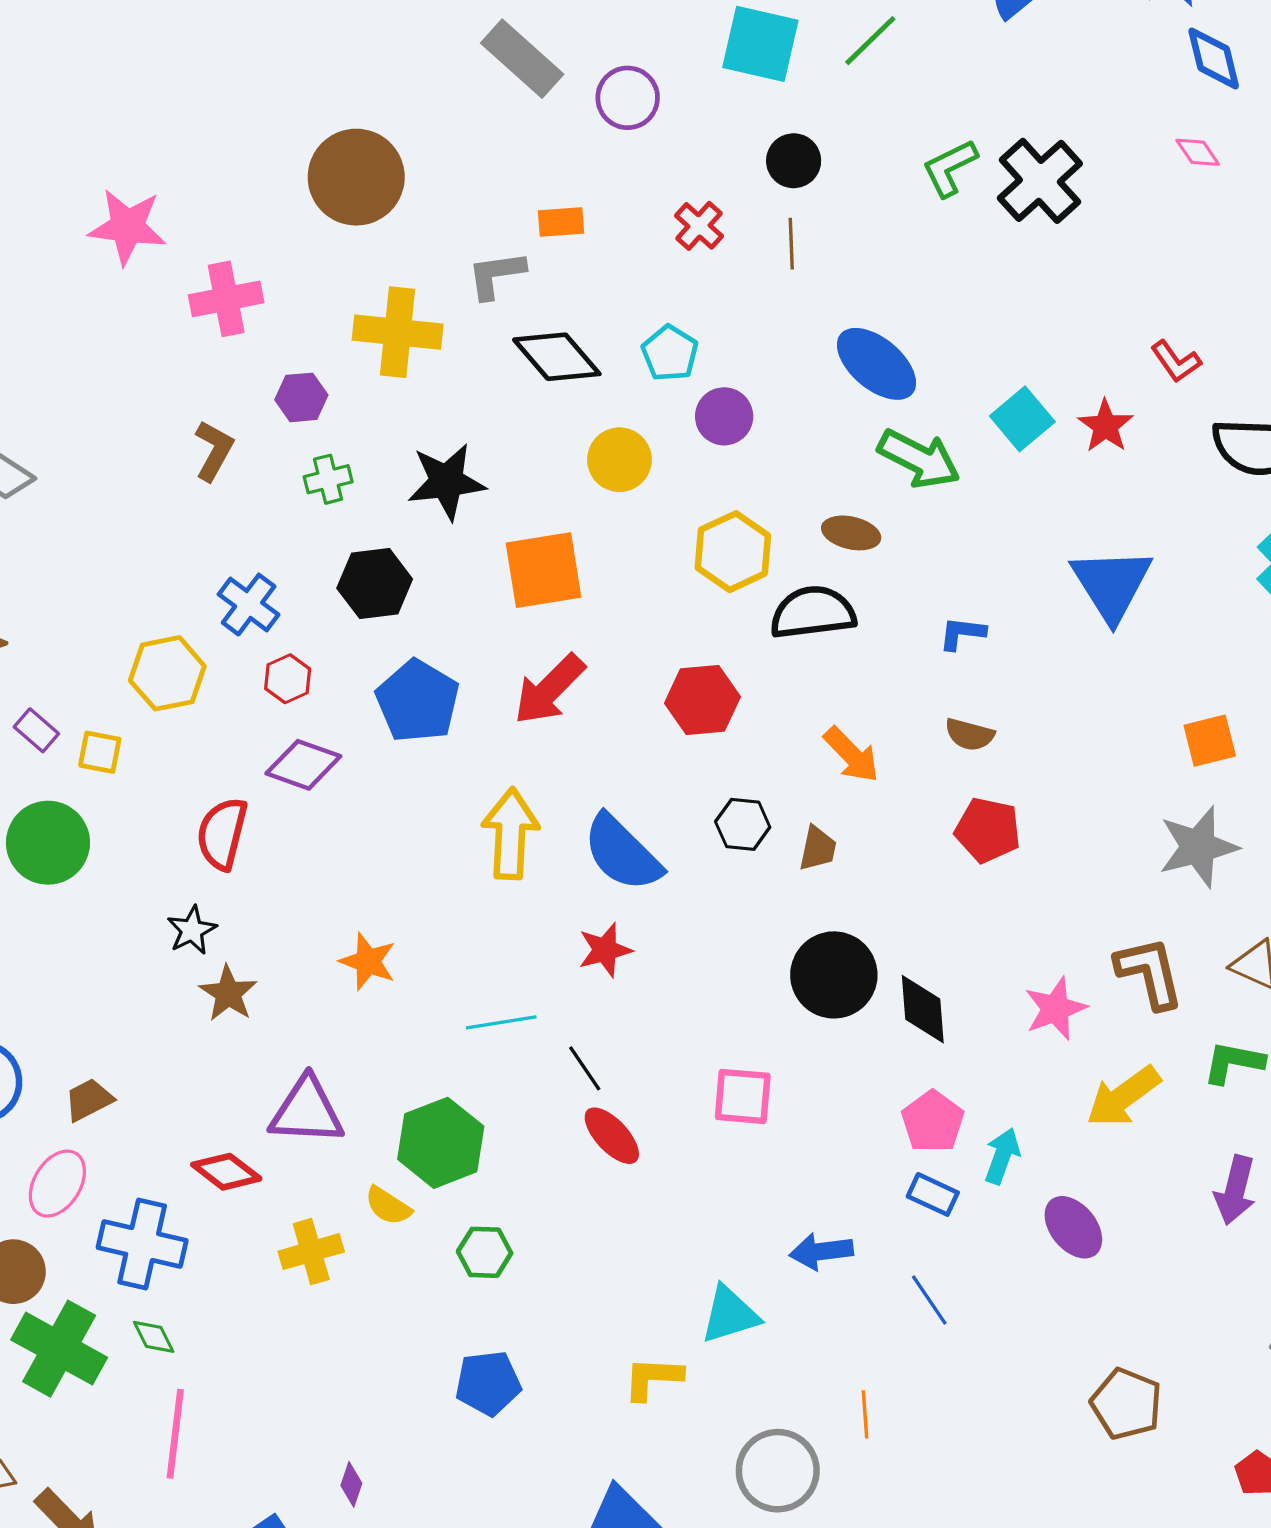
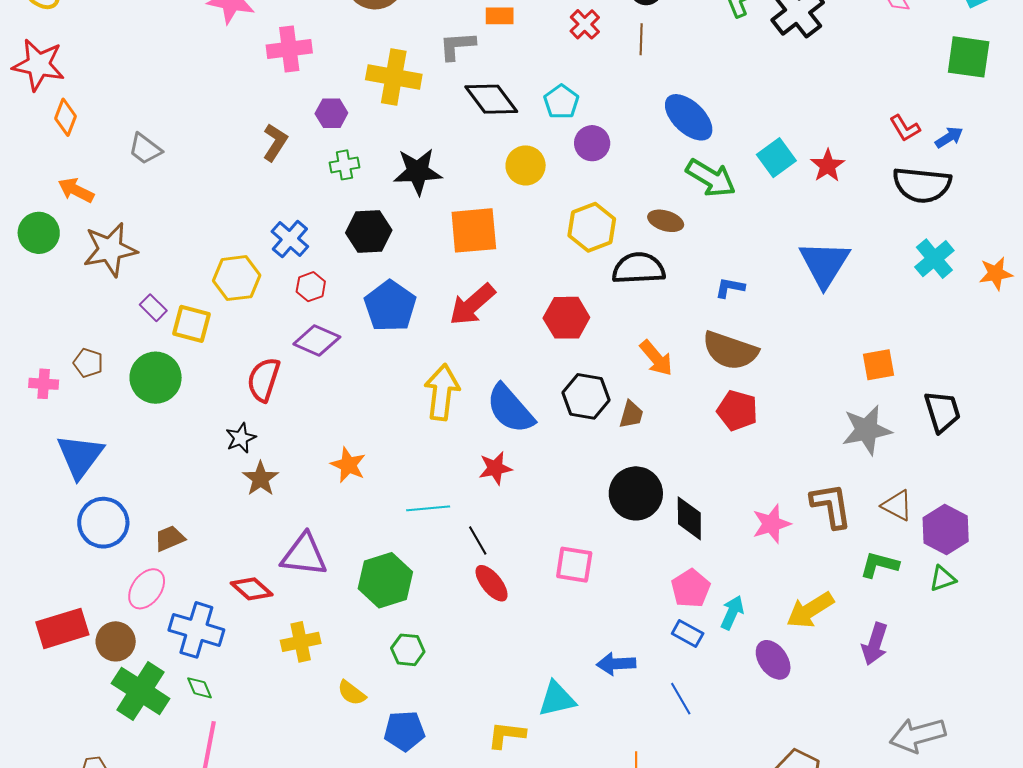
red L-shape: (1176, 361) -> (905, 128), moved
brown semicircle: (969, 735) -> (730, 351), size x1.8
yellow square: (100, 752) -> (192, 324), size x1.4
black hexagon: (743, 824) -> (586, 396), size x1.4
yellow arrow: (1123, 1096) -> (810, 610), moved
yellow semicircle: (388, 1206) -> (352, 693), moved

